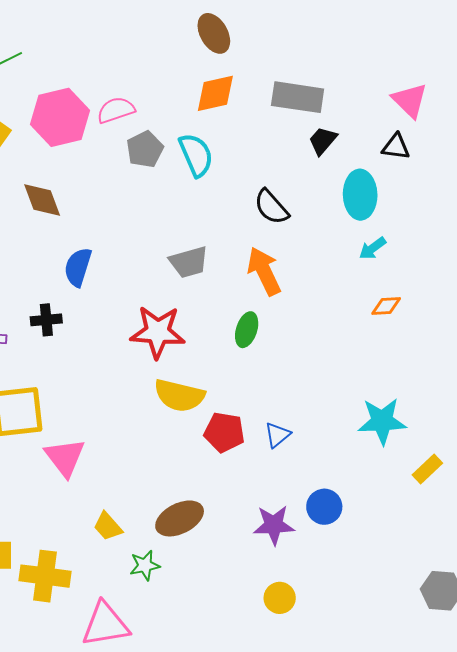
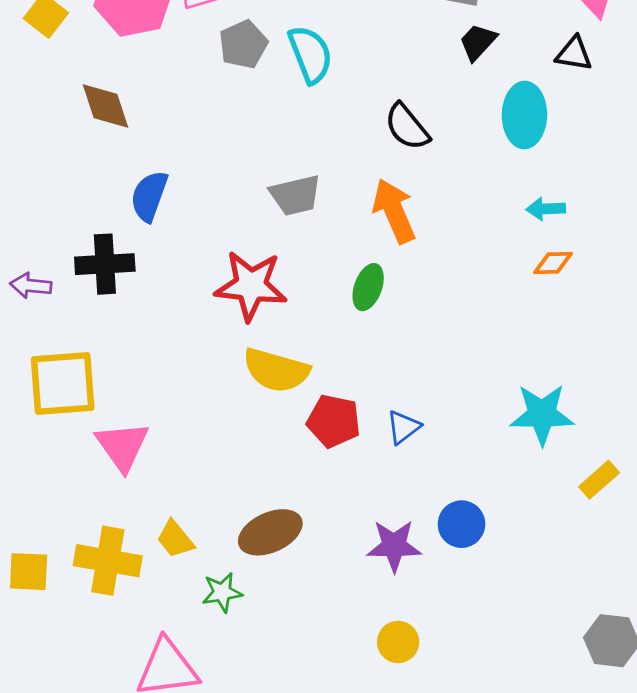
cyan arrow: (373, 248) -> (546, 209), moved, turned 32
black cross: (46, 320) -> (105, 264), size x1.4
yellow cross: (45, 576) -> (108, 561), moved

